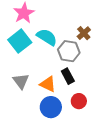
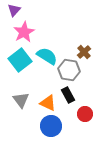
red circle: (79, 101) -> (85, 114), moved

